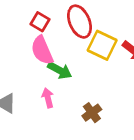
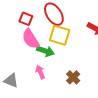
yellow square: (102, 45) -> (60, 35), moved

